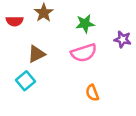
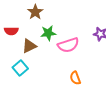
red semicircle: (15, 21) -> (11, 31), moved
green star: (85, 24) -> (48, 33), moved

